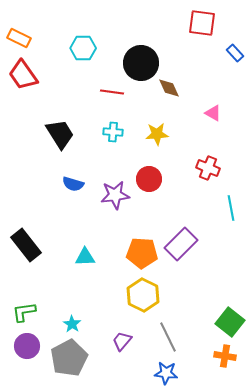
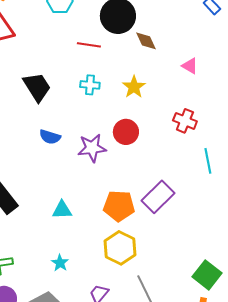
yellow star: (157, 134) -> (134, 87), turned -30
cyan star: (72, 324) -> (60, 263), moved

